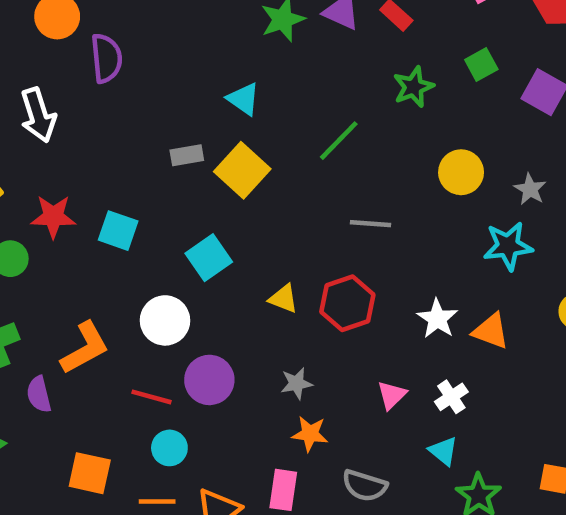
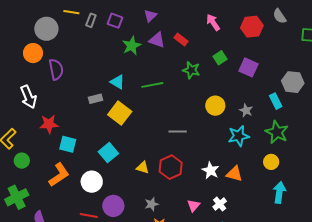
green star: (414, 87) -> (191, 70), turned -30
green line: (339, 141) -> (152, 85), moved, turned 40
gray rectangle: (187, 155) -> (95, 99), moved
red star: (53, 217) -> (49, 124), moved
orange L-shape: (85, 348) -> (59, 175), moved

